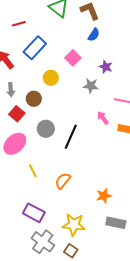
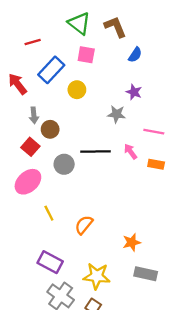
blue semicircle: (94, 35) -> (135, 55), moved
pink square: (73, 58) -> (86, 55), moved, turned -35
yellow circle: (51, 78) -> (77, 90), moved
gray arrow: (11, 90) -> (34, 115), moved
black line: (71, 137) -> (96, 151), moved, turned 65

